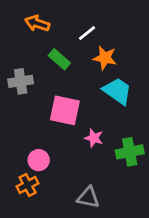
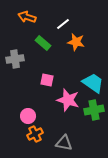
cyan trapezoid: (117, 91) -> (93, 83), moved
pink square: (65, 110) -> (47, 80), size x0.6
pink star: (94, 138) -> (68, 100), size x1.6
orange cross: (28, 185) -> (35, 134), moved

